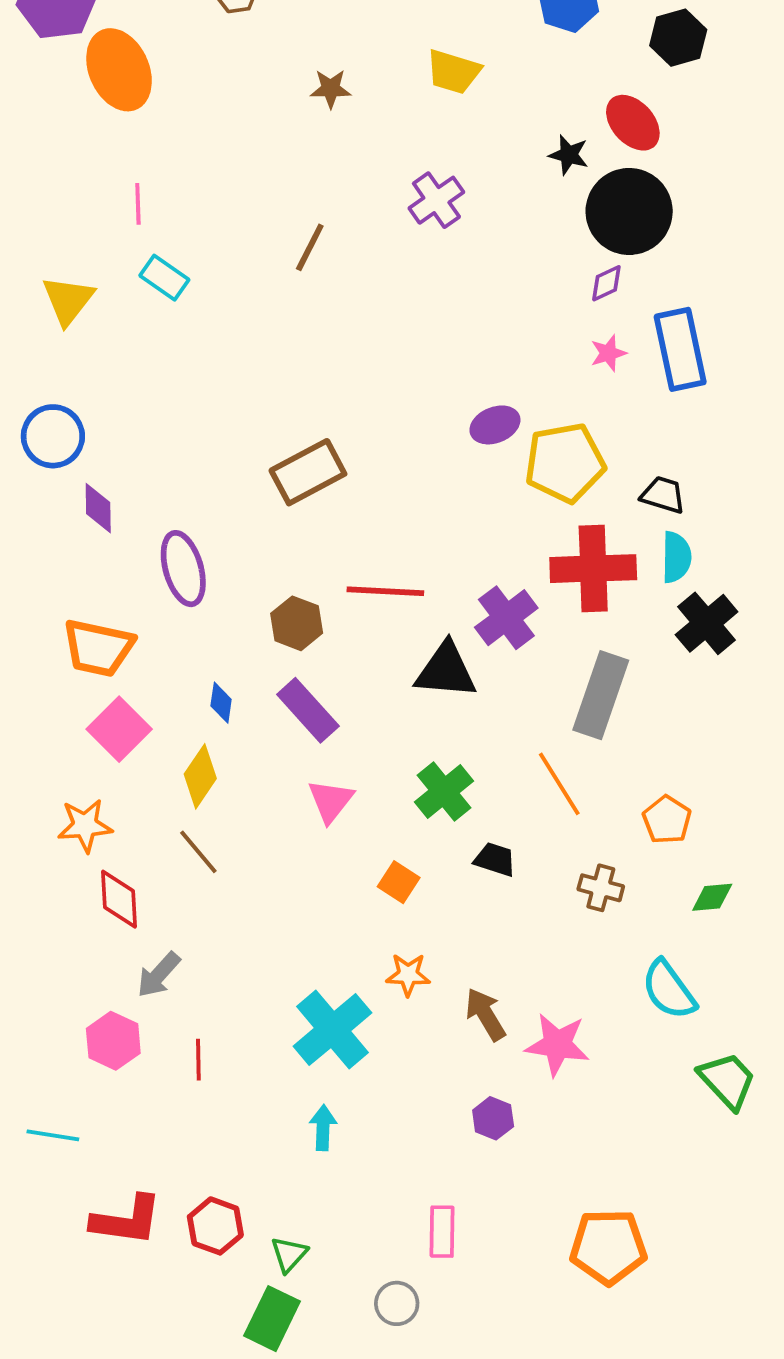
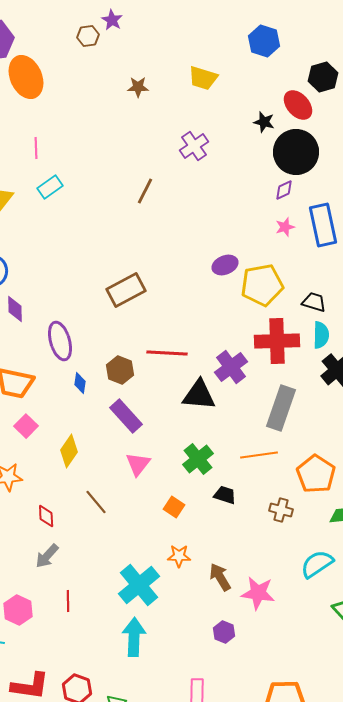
black hexagon: (678, 38) -> (323, 77), moved
brown line: (310, 247) -> (145, 191), moved
cyan rectangle: (164, 278) -> (50, 187), turned -70
blue diamond: (221, 703) -> (80, 383), moved
pink square: (119, 729) -> (26, 426), size x0.7
orange line: (559, 784) -> (259, 455), turned -66
orange pentagon: (667, 820) -> (316, 474), size x1.5
brown line: (198, 852) -> (96, 502), moved
red diamond: (119, 899) -> (46, 516), moved, size x0.7
cyan semicircle: (669, 990) -> (317, 564), turned 92
pink hexagon: (113, 1041) -> (18, 610), moved
cyan arrow: (323, 1128) -> (134, 637), size x1.6

